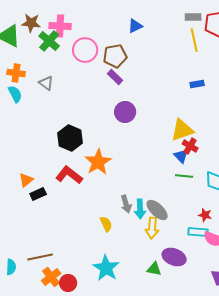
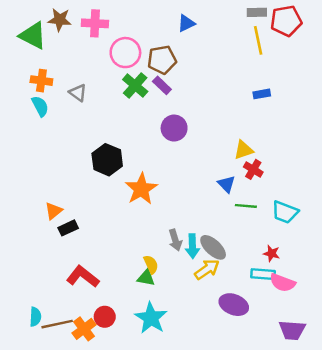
green cross: (49, 41) -> (135, 85), moved
yellow triangle: (182, 130) -> (243, 150), size x0.7
blue triangle: (181, 156) -> (226, 184), moved
red L-shape: (69, 175) -> (83, 277), moved
yellow arrow: (152, 228) -> (207, 269), turned -130
brown line: (40, 257) -> (57, 324), moved
green triangle: (154, 269) -> (146, 278), moved
red circle: (68, 283) -> (105, 317), moved

